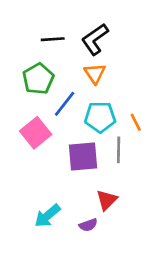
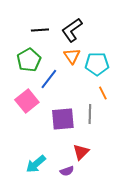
cyan pentagon: (100, 117) -> (97, 64), moved

